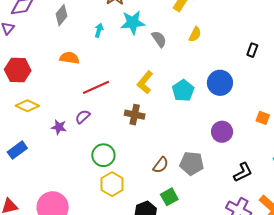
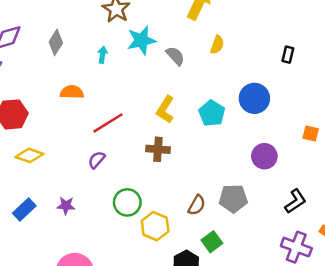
purple star: (59, 127) -> (66, 206), moved
yellow hexagon: (112, 184) -> (155, 226), moved

